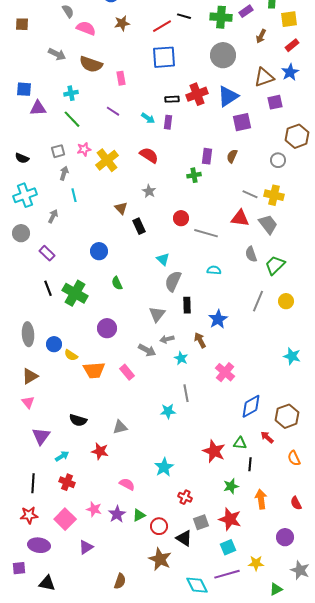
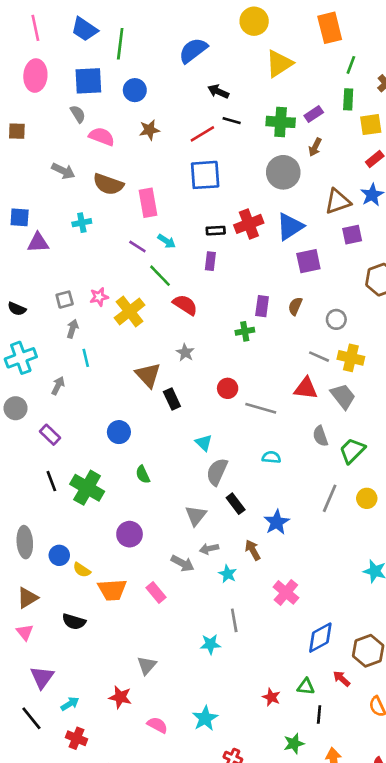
brown arrow: (261, 36) -> (315, 147), moved
pink rectangle: (121, 78) -> (148, 203), size x1.5
cyan arrow: (148, 118) -> (167, 241), moved
green line: (72, 119) -> (160, 276), moved
gray circle: (278, 160) -> (336, 319), moved
brown triangle: (121, 208) -> (148, 375), size x1.5
black rectangle: (187, 305) -> (236, 504), turned -35
black semicircle: (78, 420) -> (74, 622), moved
gray triangle: (120, 427) -> (147, 665), turned -35
red star: (214, 451) -> (271, 697), size x0.6
black line: (33, 483) -> (31, 718), moved, turned -42
pink semicircle: (127, 484) -> (157, 725), moved

